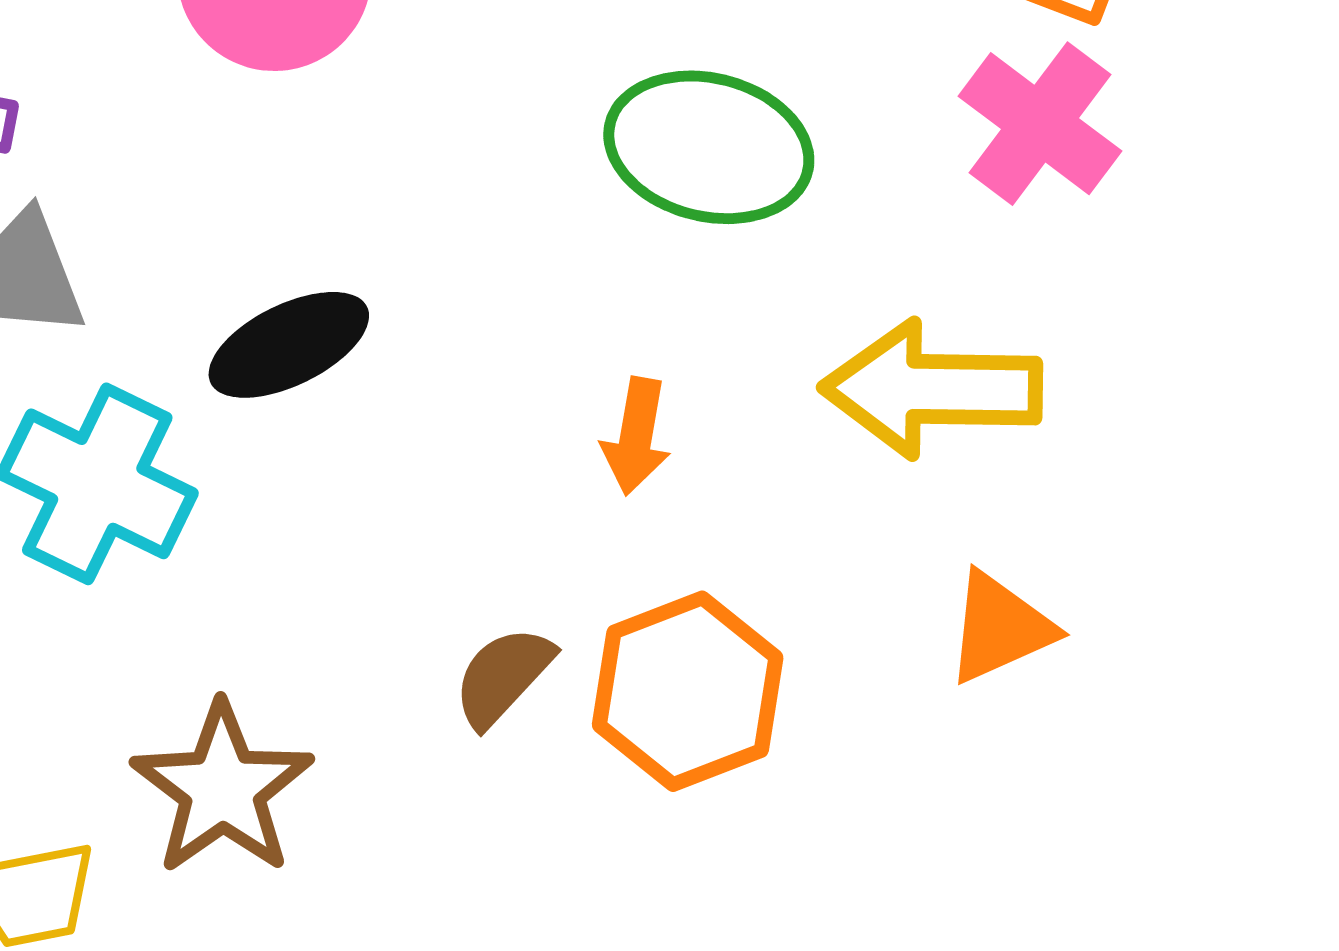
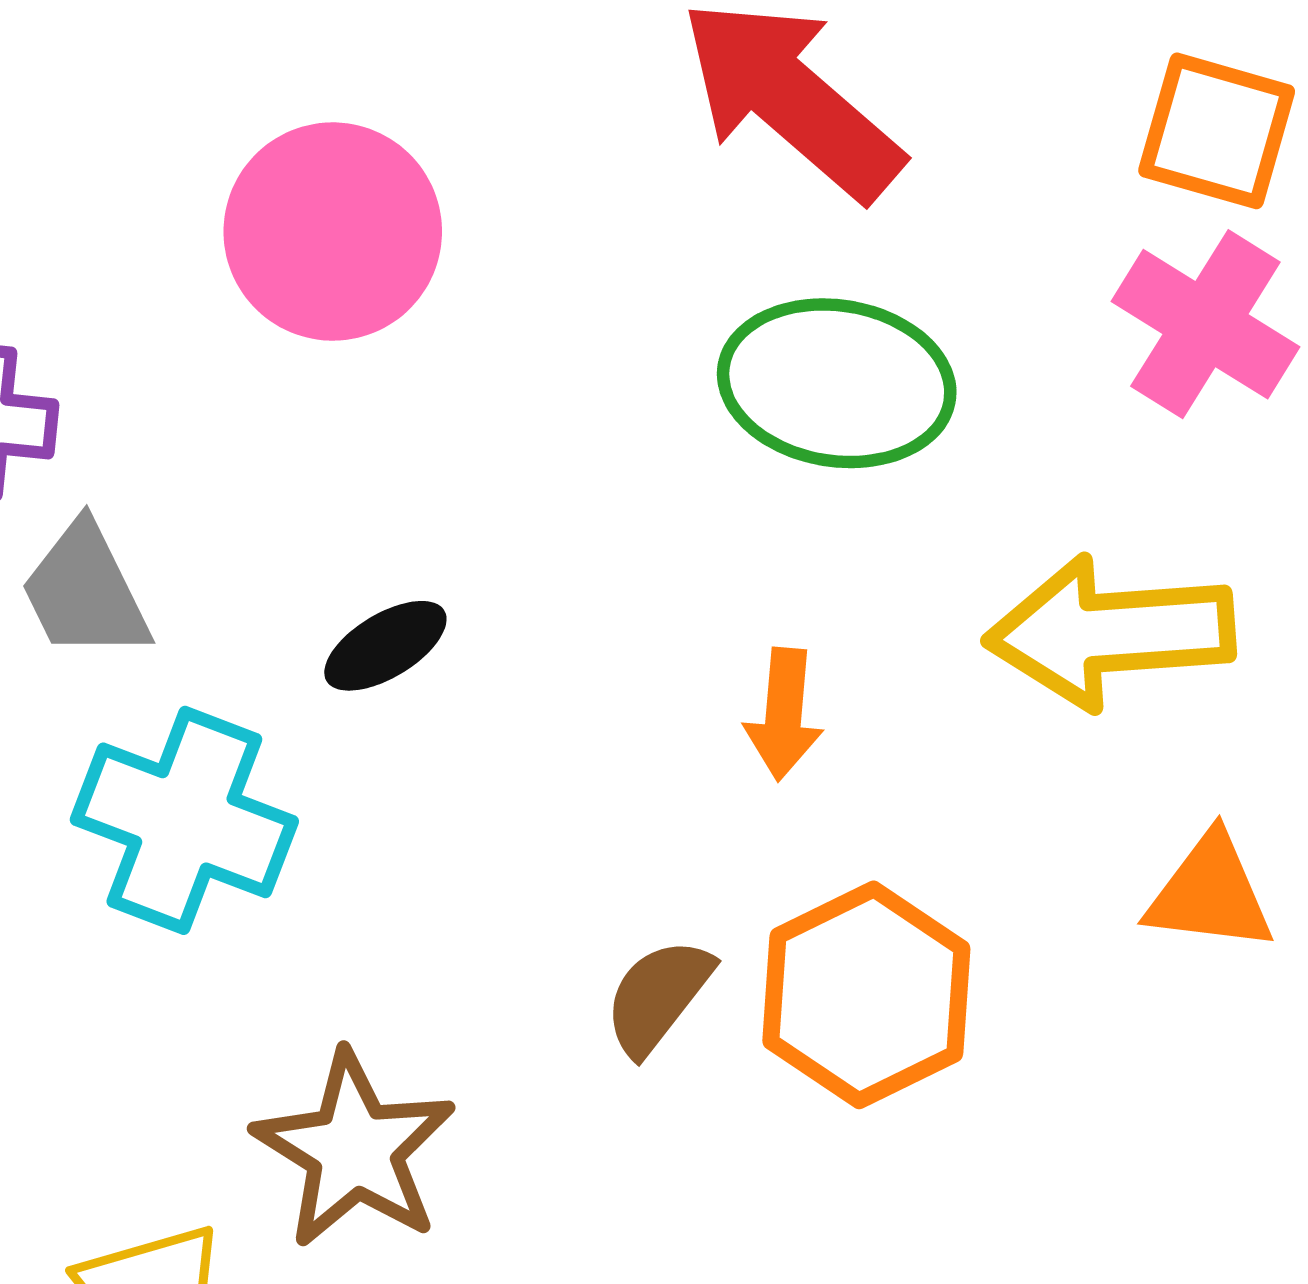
black ellipse: (289, 345) -> (385, 646), size x0.7
orange triangle: (1000, 628) -> (1210, 893), turned 36

